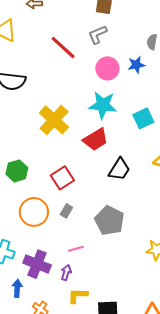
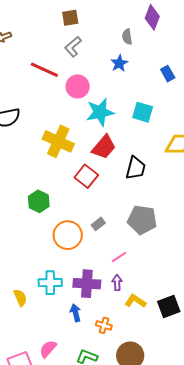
pink circle: (107, 68) -> (78, 86), moved
cyan square: (143, 118) -> (143, 112), turned -30
red square: (62, 178) -> (86, 176), moved
gray rectangle: (66, 211) -> (98, 224), turned 40
yellow L-shape: (78, 296) -> (135, 301), turned 50

